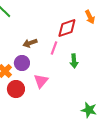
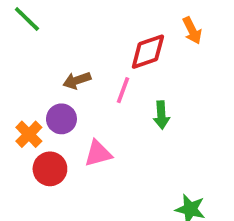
pink triangle: (41, 81) -> (98, 153), turned 35

